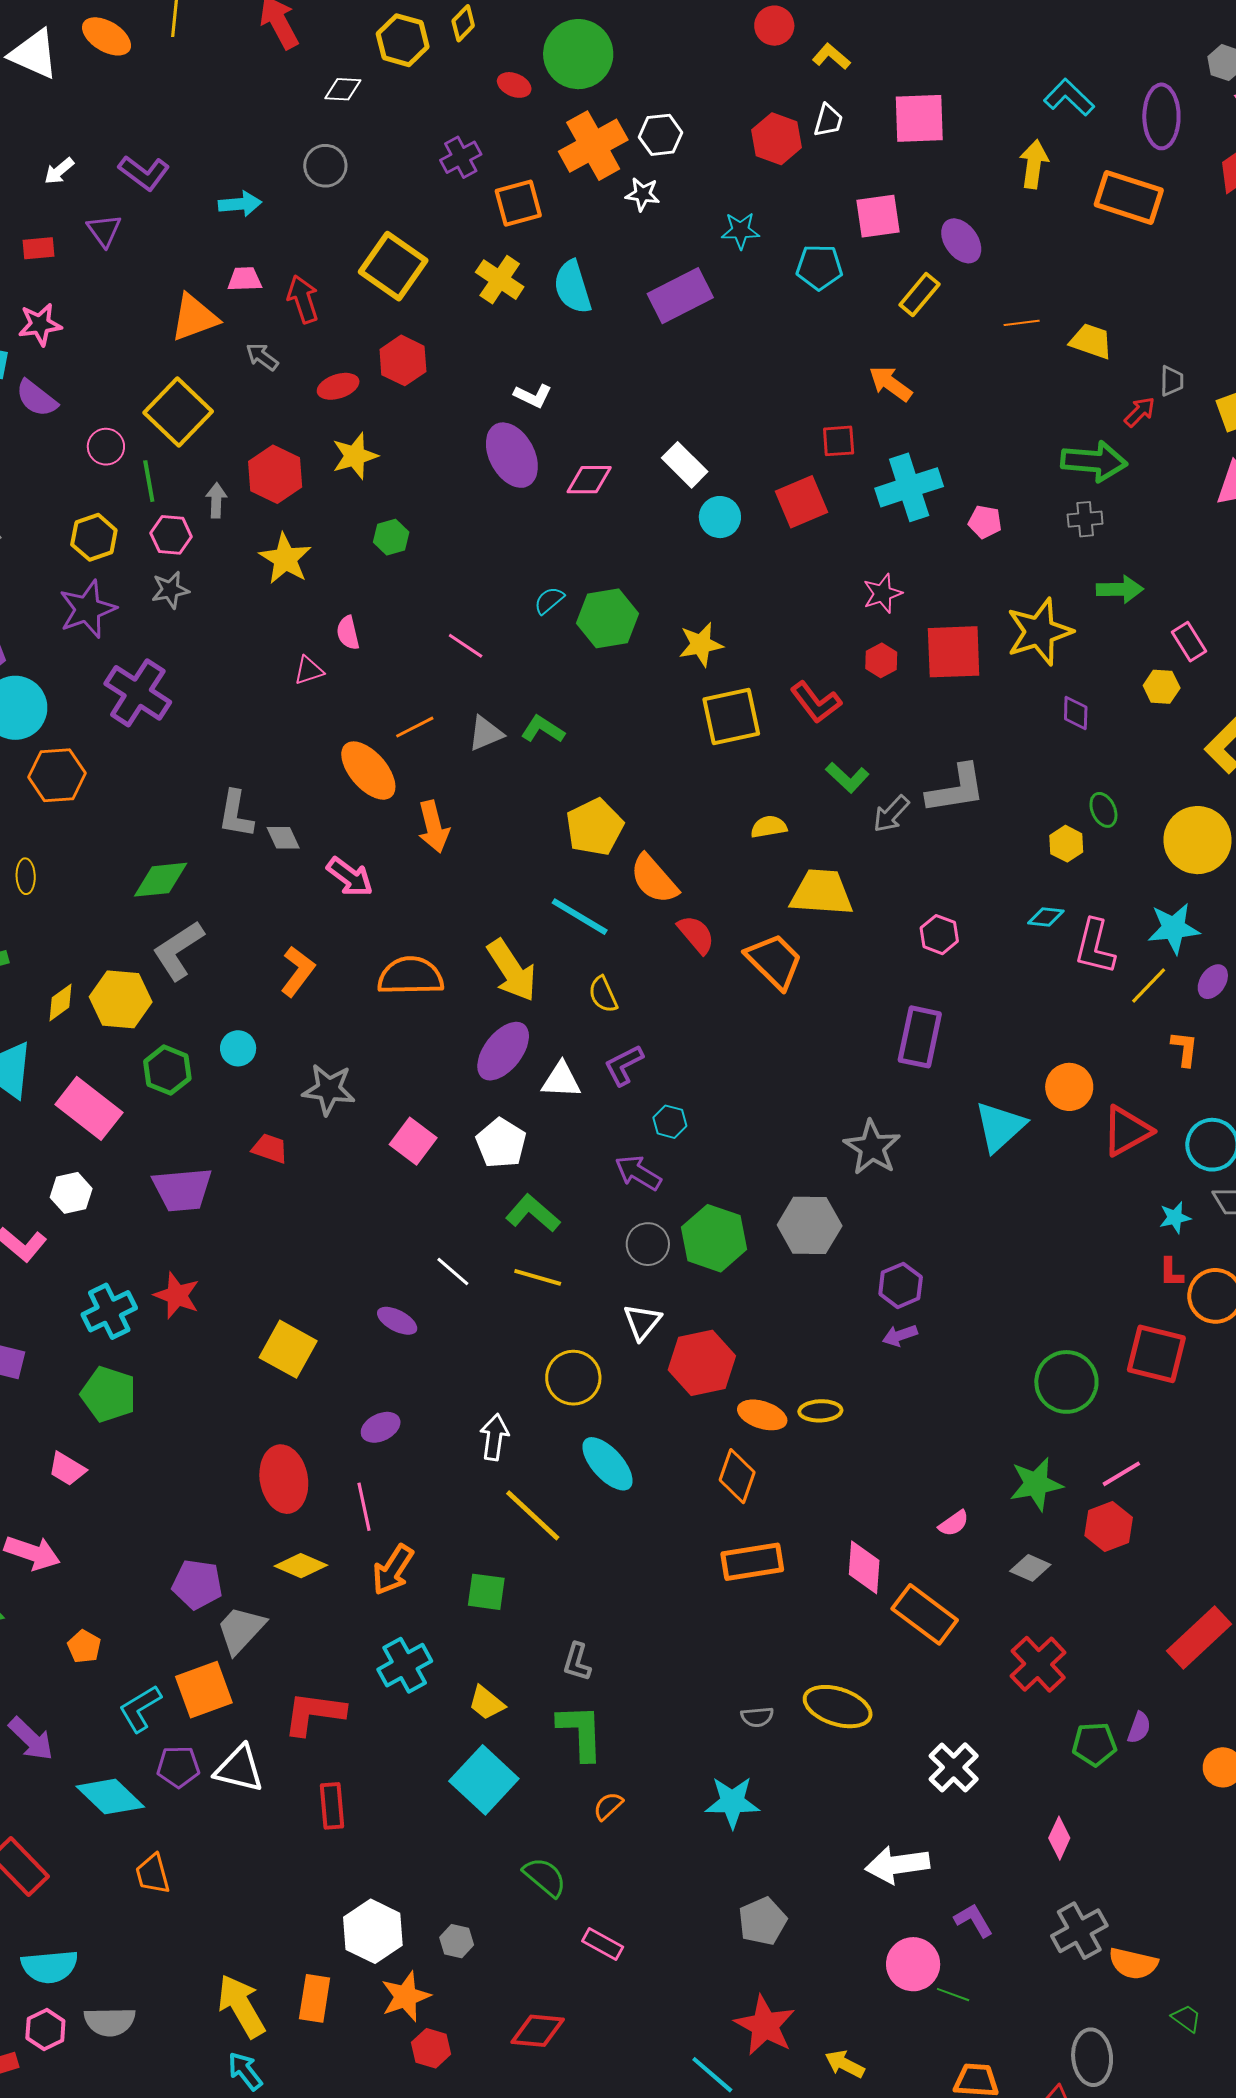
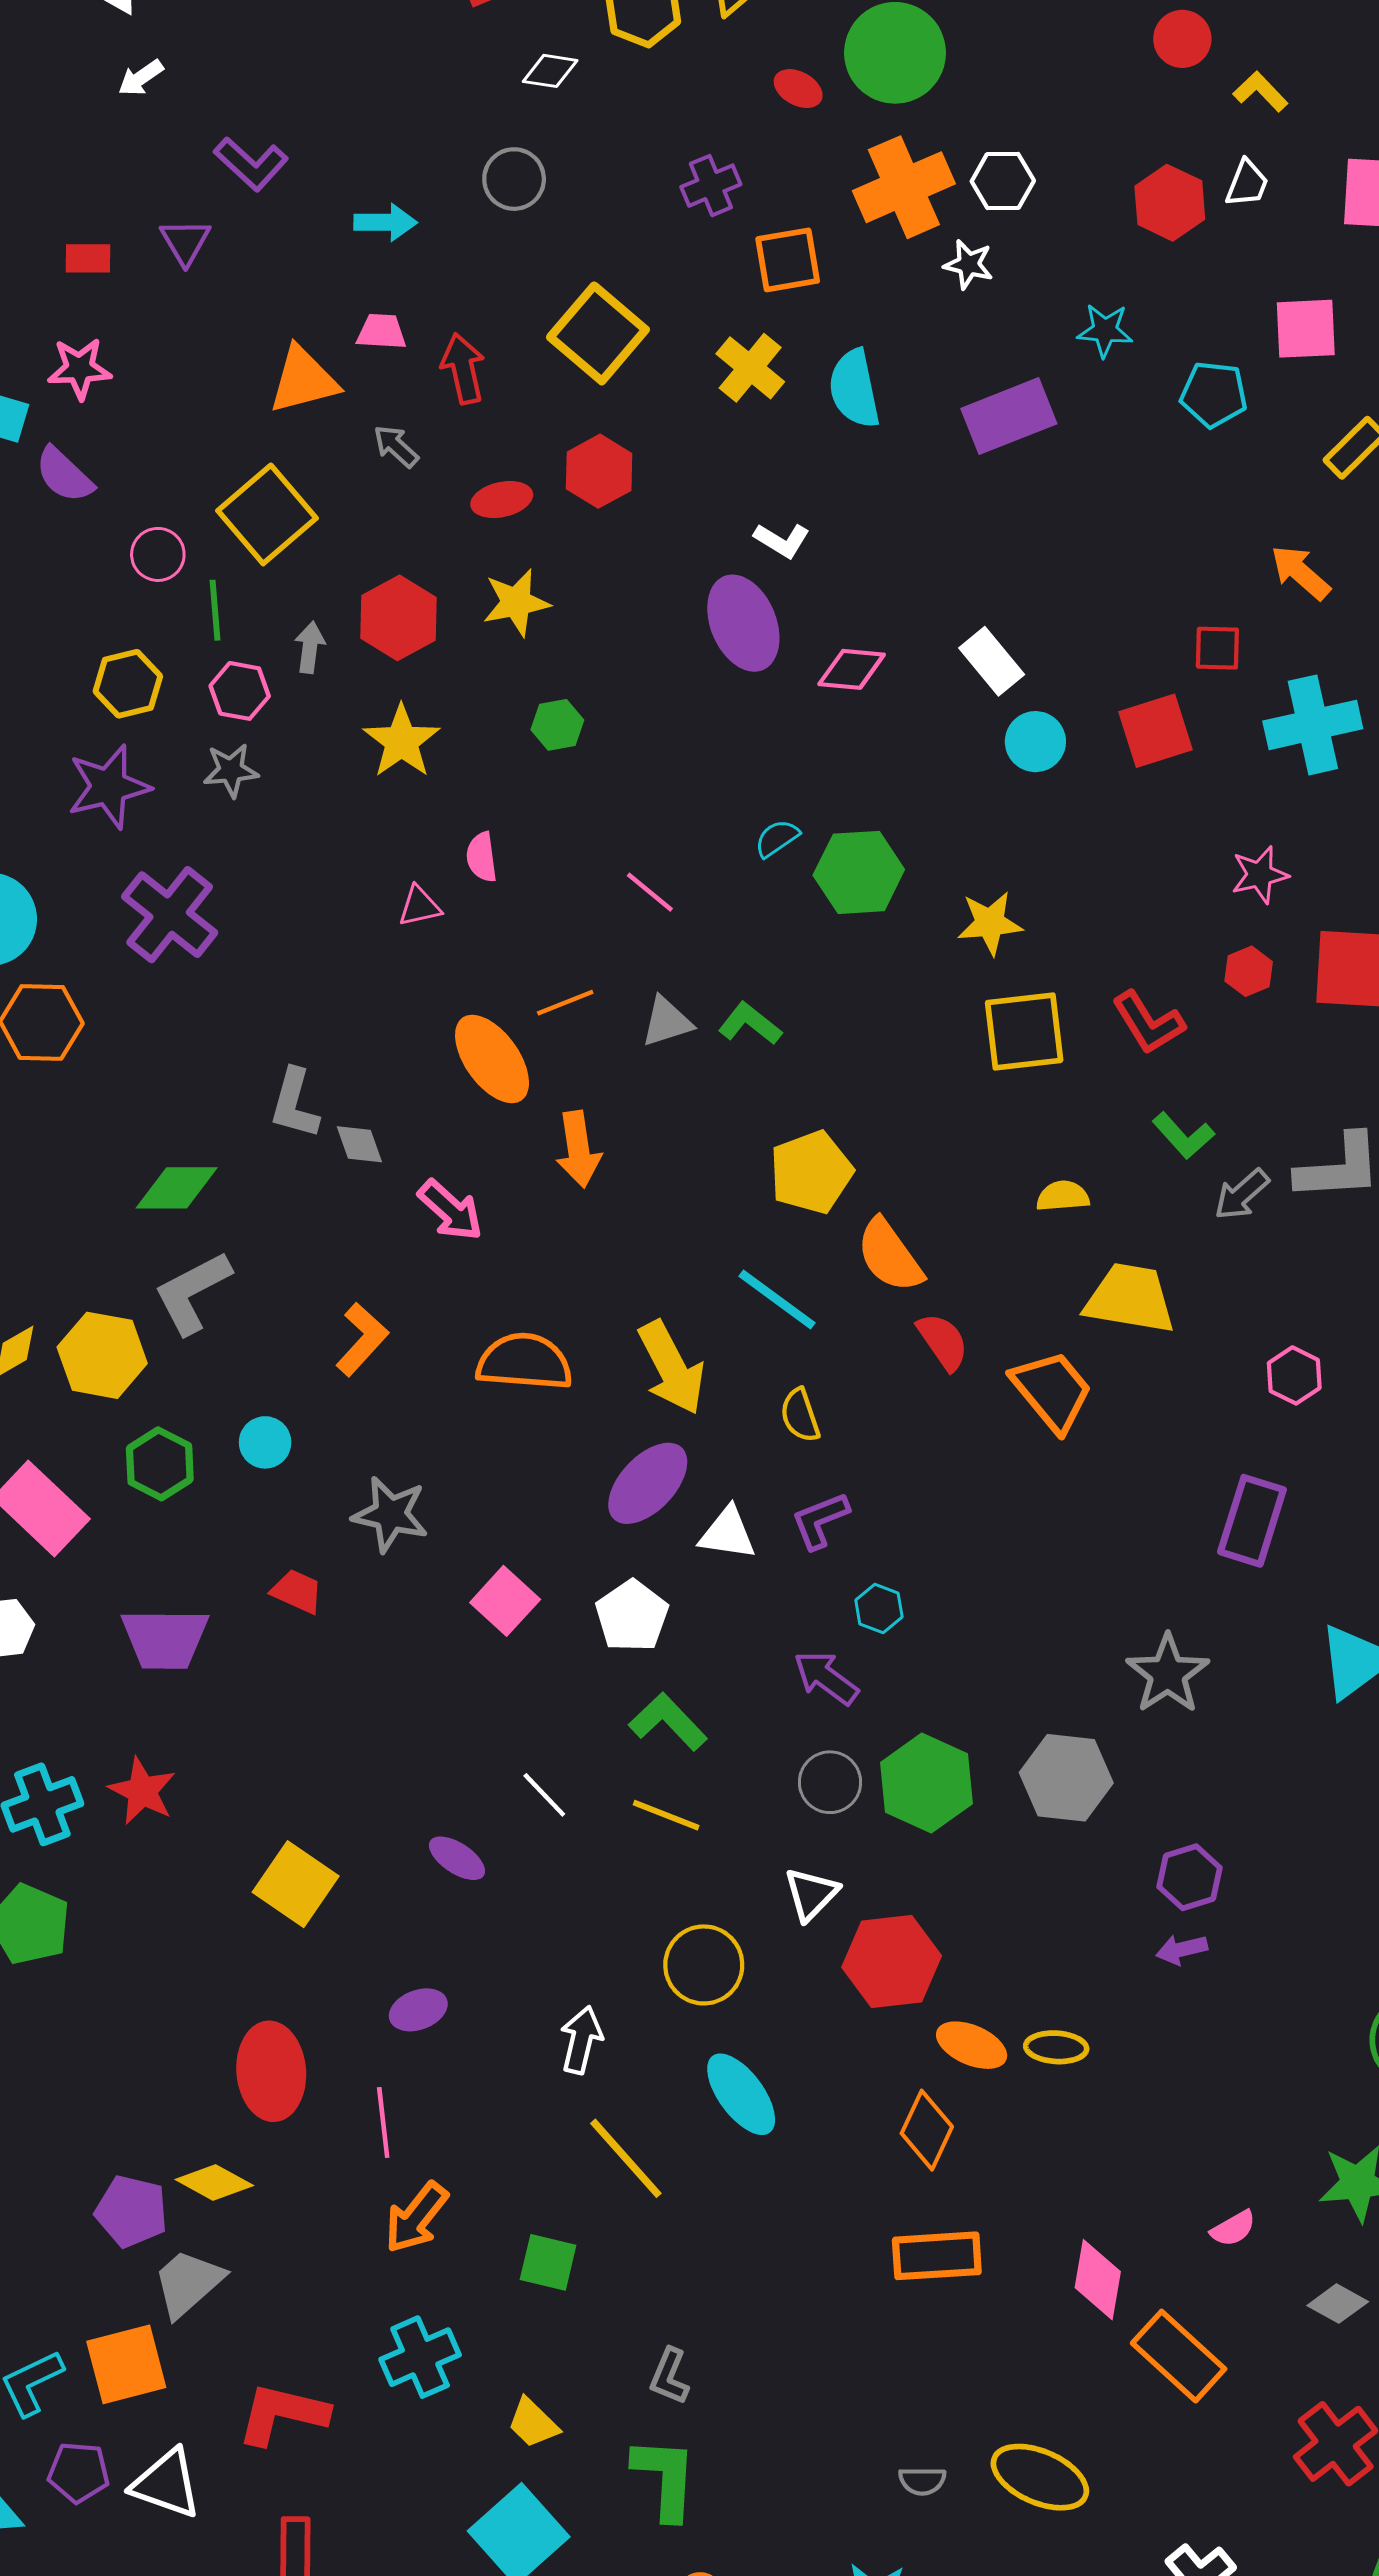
white arrow: (59, 171) -> (141, 78), moved
yellow diamond: (301, 1566) -> (214, 2183), moved

